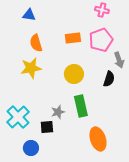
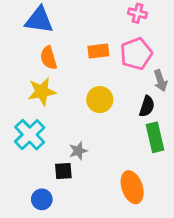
blue triangle: (29, 15) -> (39, 20), size x1.6
green rectangle: (81, 106) -> (155, 137), moved
cyan cross: (18, 117) -> (30, 135), moved

